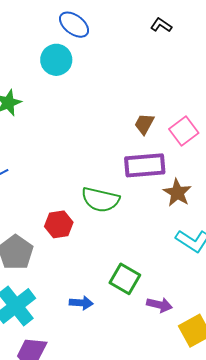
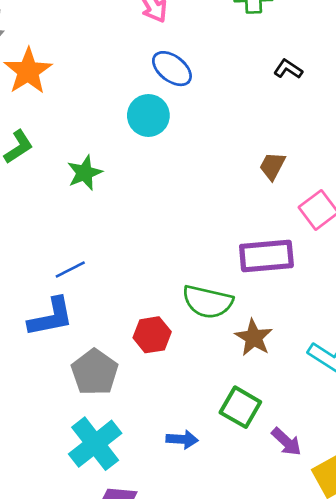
brown trapezoid: (144, 124) -> (272, 166), moved
brown star: (177, 193) -> (254, 338), moved
purple arrow: (159, 305) -> (286, 442), turned 30

